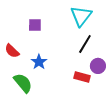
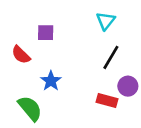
cyan triangle: (81, 16) -> (106, 21), size x0.7
red semicircle: (12, 51) -> (21, 55), moved

